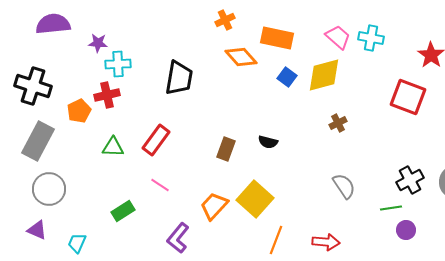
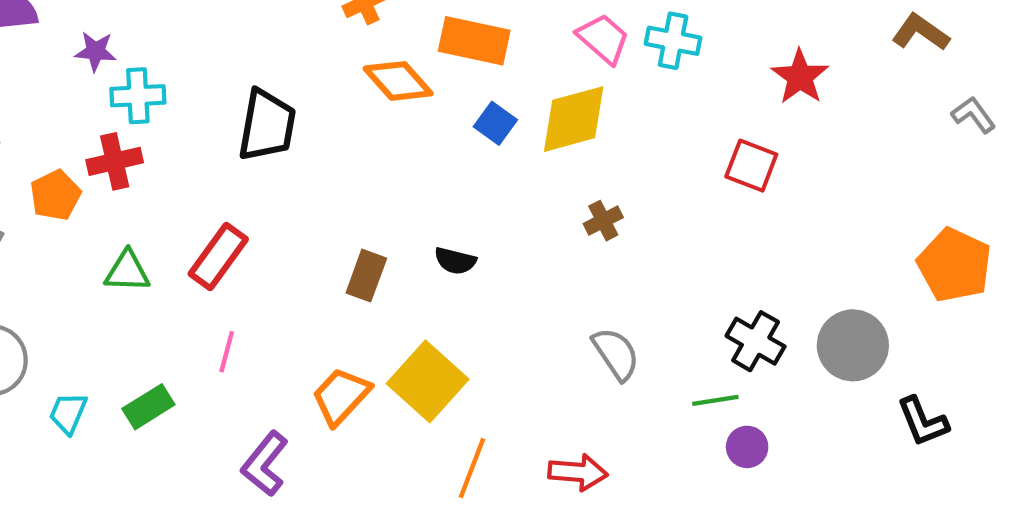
red square: (408, 97) -> (751, 166), size x0.7
black cross: (410, 180) -> (756, 341), turned -32
pink line: (160, 185) -> (227, 352), turned 72
cyan trapezoid: (77, 243) -> (68, 413), moved

